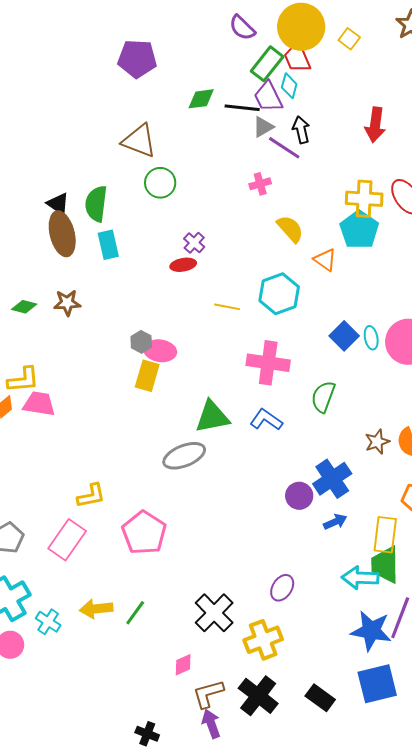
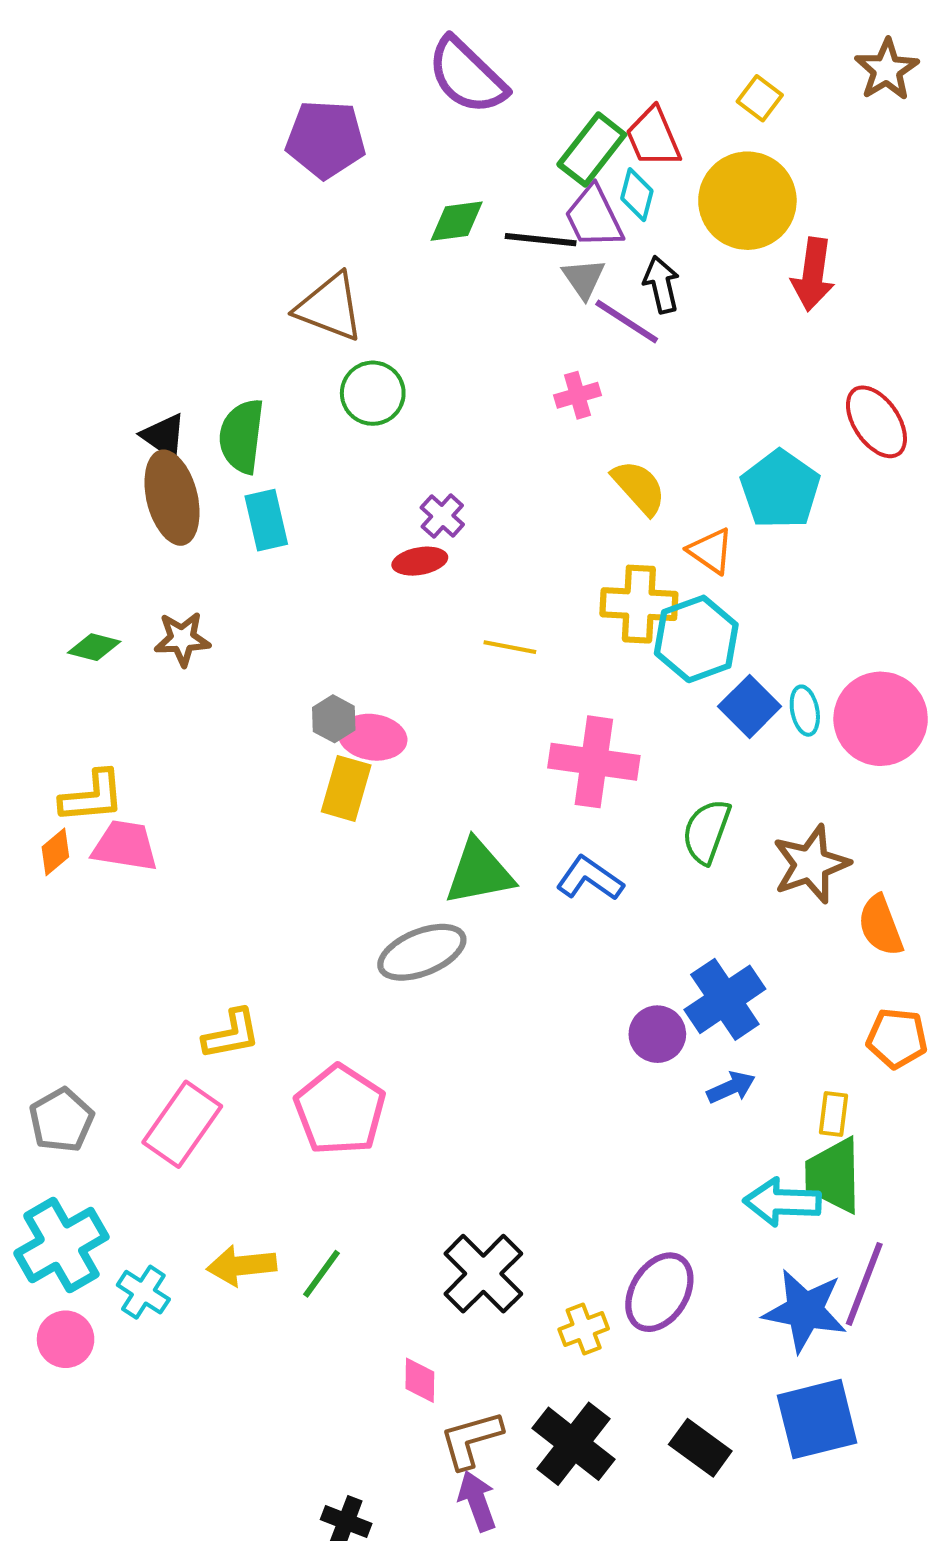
yellow circle: (301, 27) -> (747, 201), moved
purple semicircle: (242, 28) -> (467, 76), moved, size x1.5
gray triangle: (263, 127) -> (584, 278), turned -35
yellow cross: (364, 199) -> (639, 604), moved
cyan hexagon: (279, 294) -> (696, 639), moved
brown star: (377, 442) -> (811, 864), moved, size x1.5
yellow rectangle: (385, 535) -> (833, 1114), size x0.6
purple ellipse: (282, 588) -> (659, 1292), moved, size x1.4
yellow cross: (263, 640) -> (584, 1329), size x0.6
pink diamond: (183, 665) -> (420, 1380), turned -65

